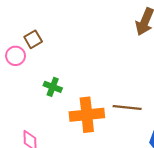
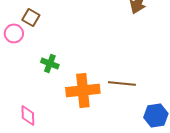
brown square: (33, 39) -> (31, 17), turned -30

